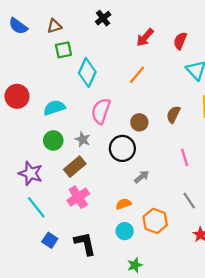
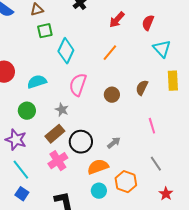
green circle: (53, 140) -> (27, 111), moved
black circle: (122, 148) -> (81, 142), moved
orange semicircle: (123, 204) -> (98, 167), size x1.5
blue square: (50, 240) -> (22, 194), moved

